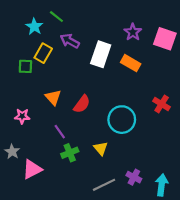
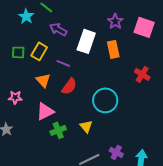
yellow rectangle: (43, 53) -> (39, 51), moved
orange rectangle: (131, 63) -> (113, 49), turned 48
red cross: (162, 104) -> (142, 74), moved
purple line: (60, 132) -> (63, 63), moved, turned -32
pink triangle: (32, 169) -> (45, 111), moved

